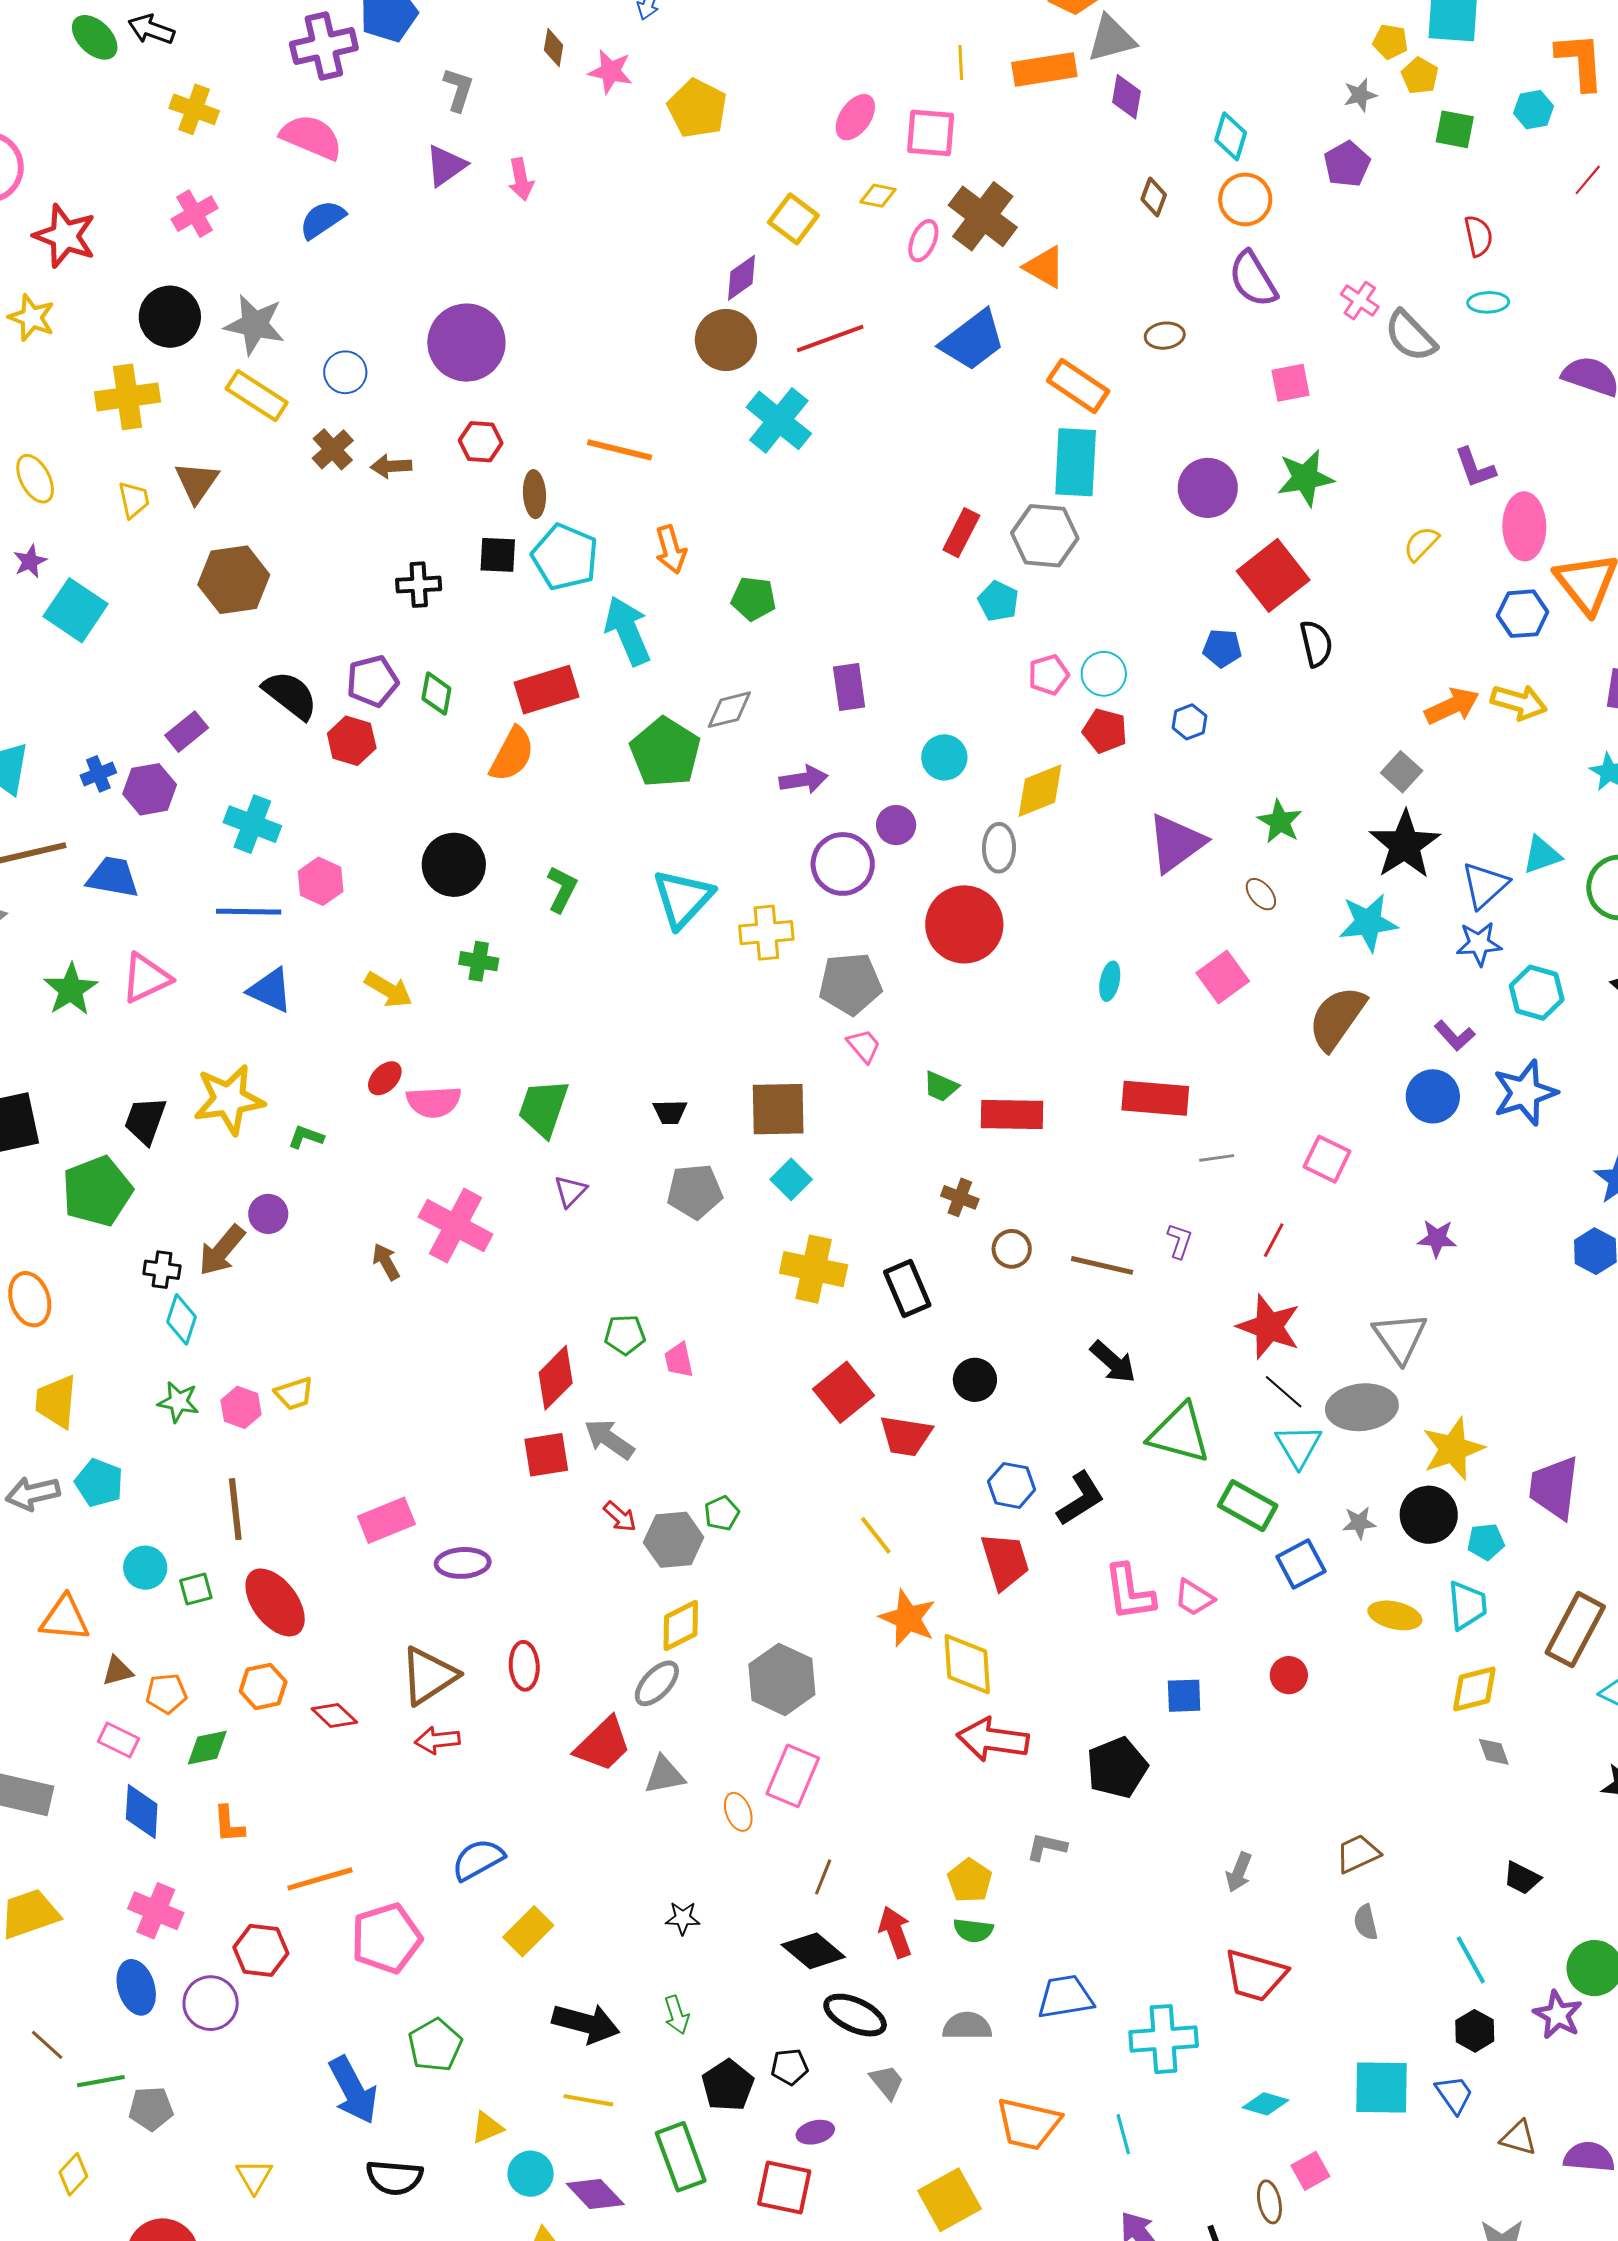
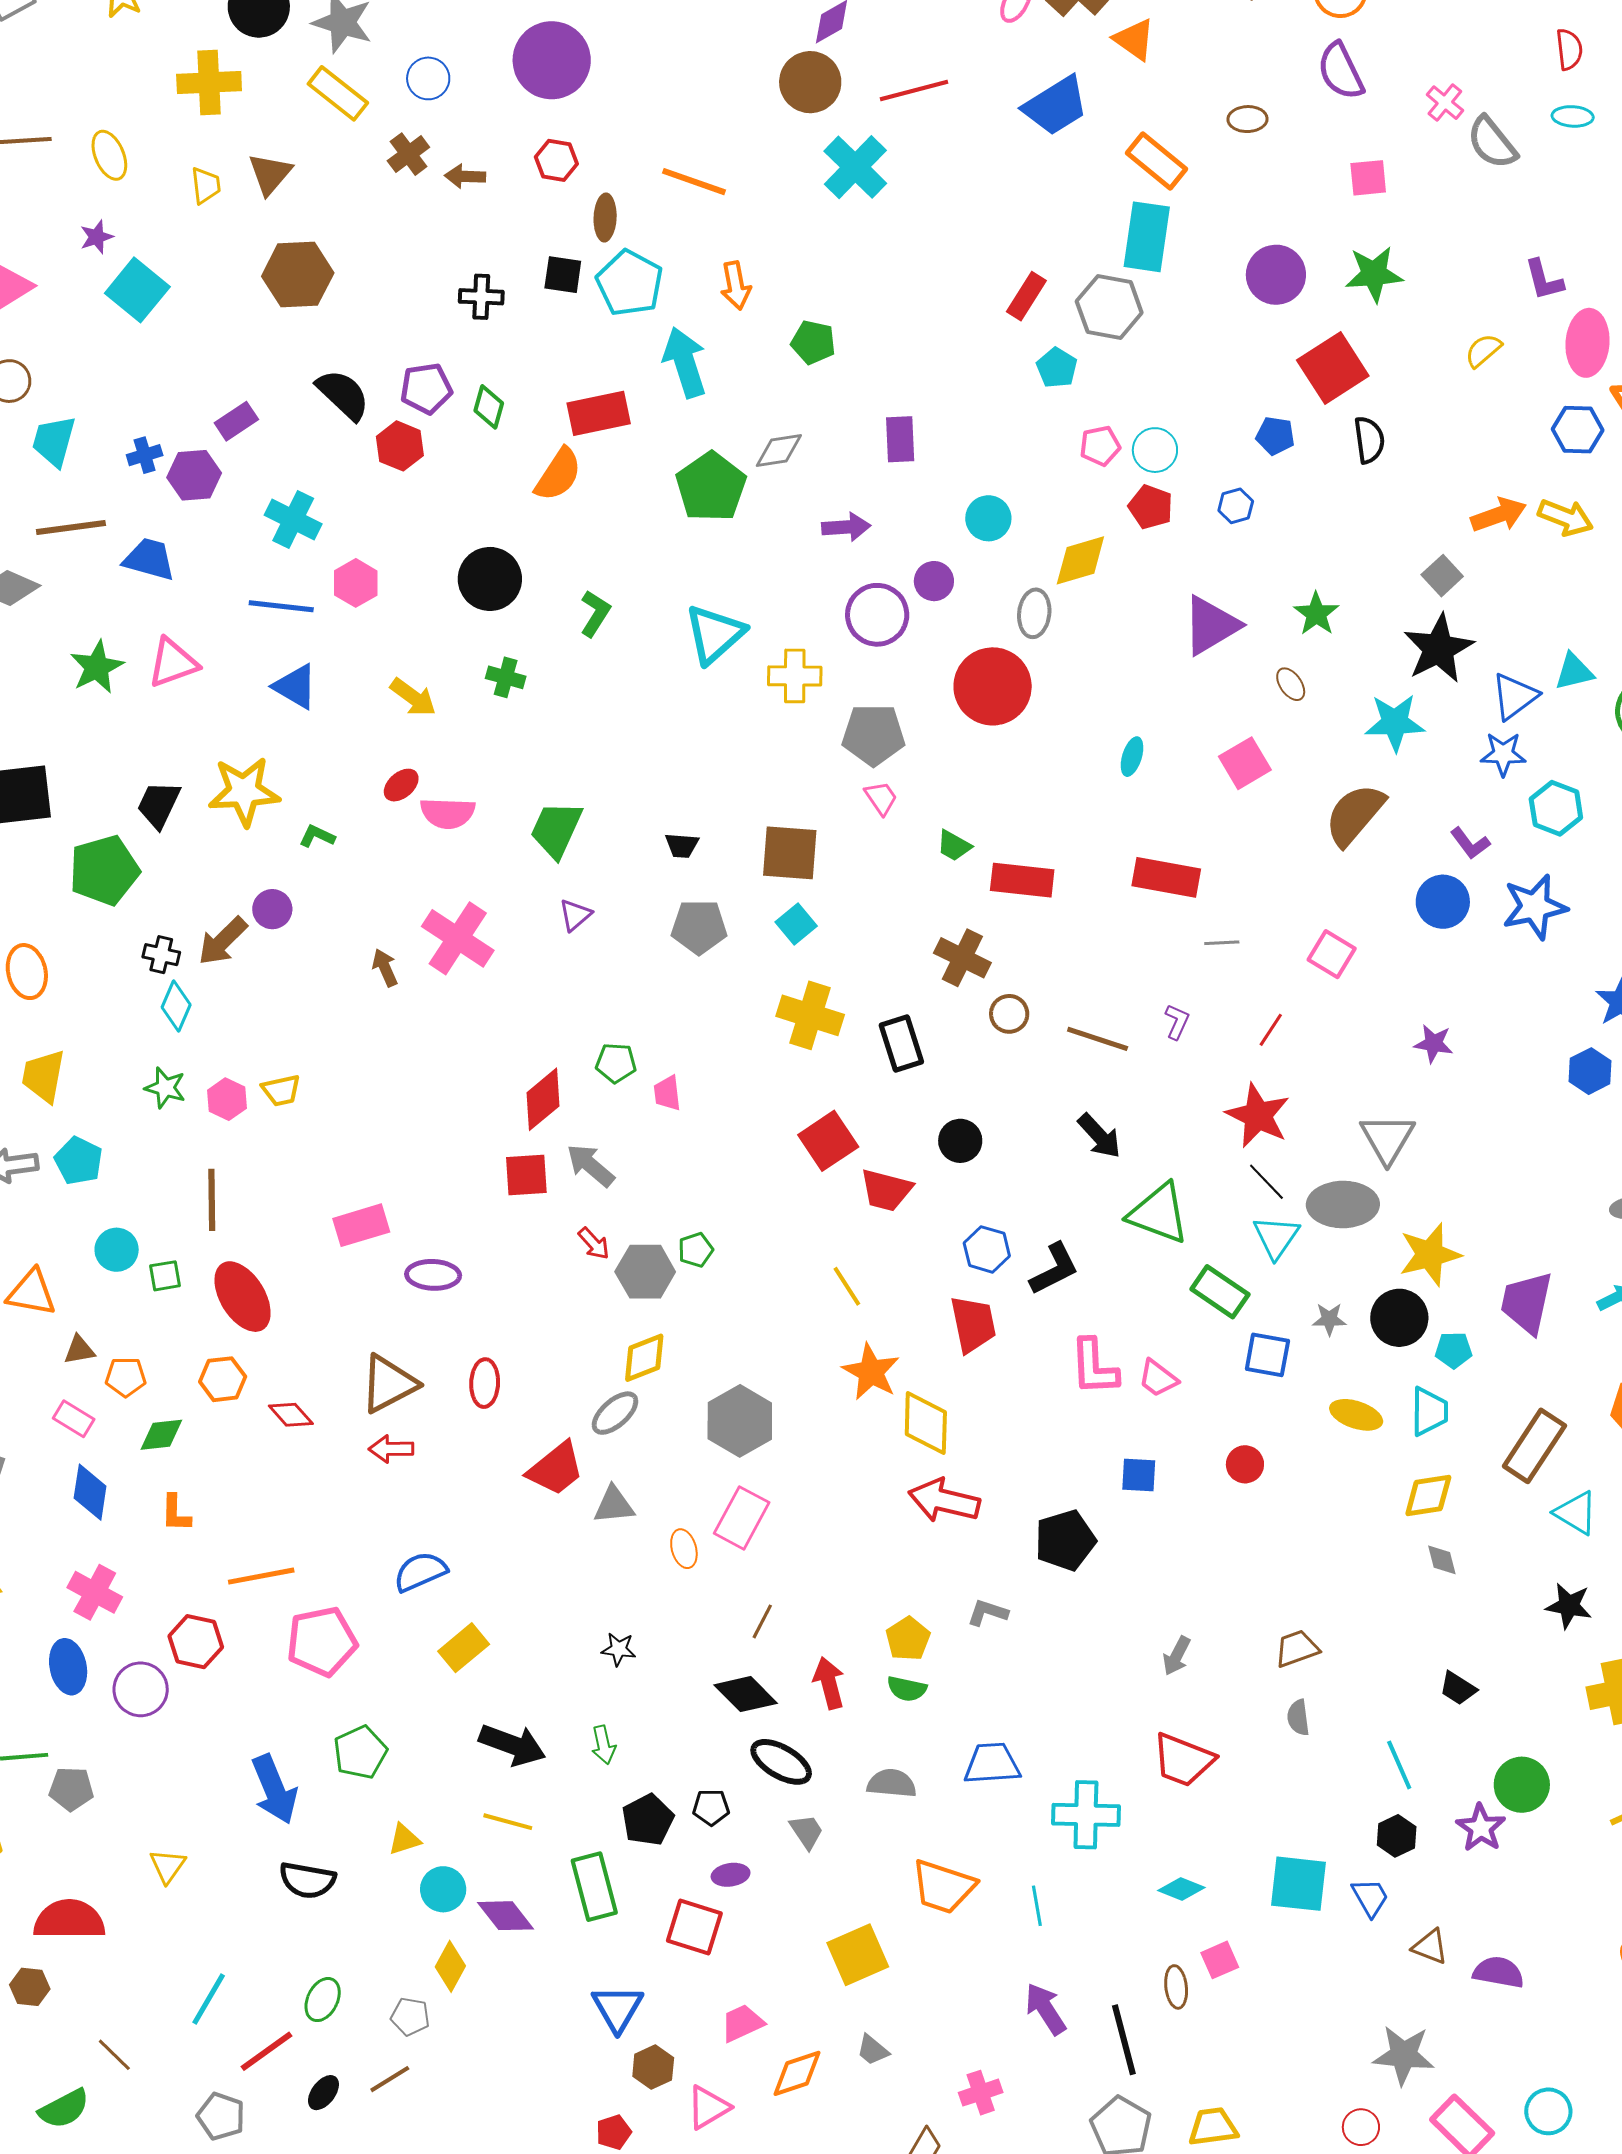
brown cross: (960, 1197) -> (962, 958), size x1.5
blue square: (1301, 1564) -> (1267, 1355), turned 33

